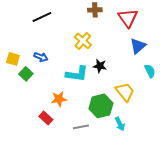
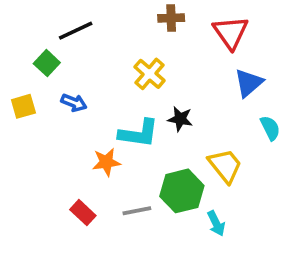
yellow square: (13, 59) -> (23, 106), turned -32
green square: (26, 74) -> (47, 63), moved
orange star: (59, 99) -> (106, 162), moved
gray line: (81, 127) -> (137, 211), moved

